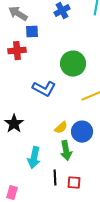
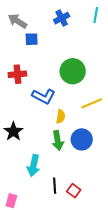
red cross: (17, 51) -> (17, 74), moved
yellow semicircle: (61, 128) -> (61, 116), moved, turned -40
green arrow: (66, 151) -> (58, 140), moved
red square: (74, 183) -> (74, 191), turned 32

